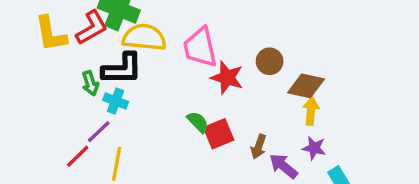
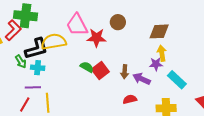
yellow semicircle: (144, 37) -> (54, 42), moved
brown diamond: (306, 86) -> (159, 31), moved
yellow arrow: (311, 111) -> (162, 53), moved
purple line: (99, 132) -> (33, 87), turned 56

